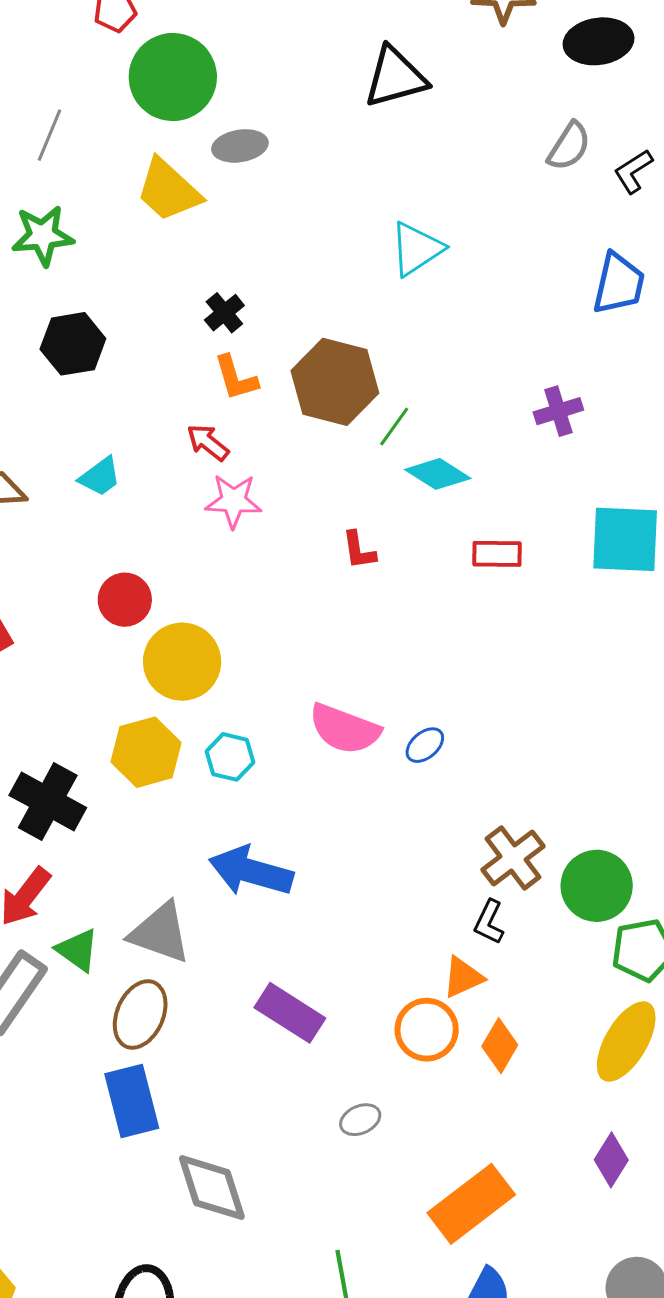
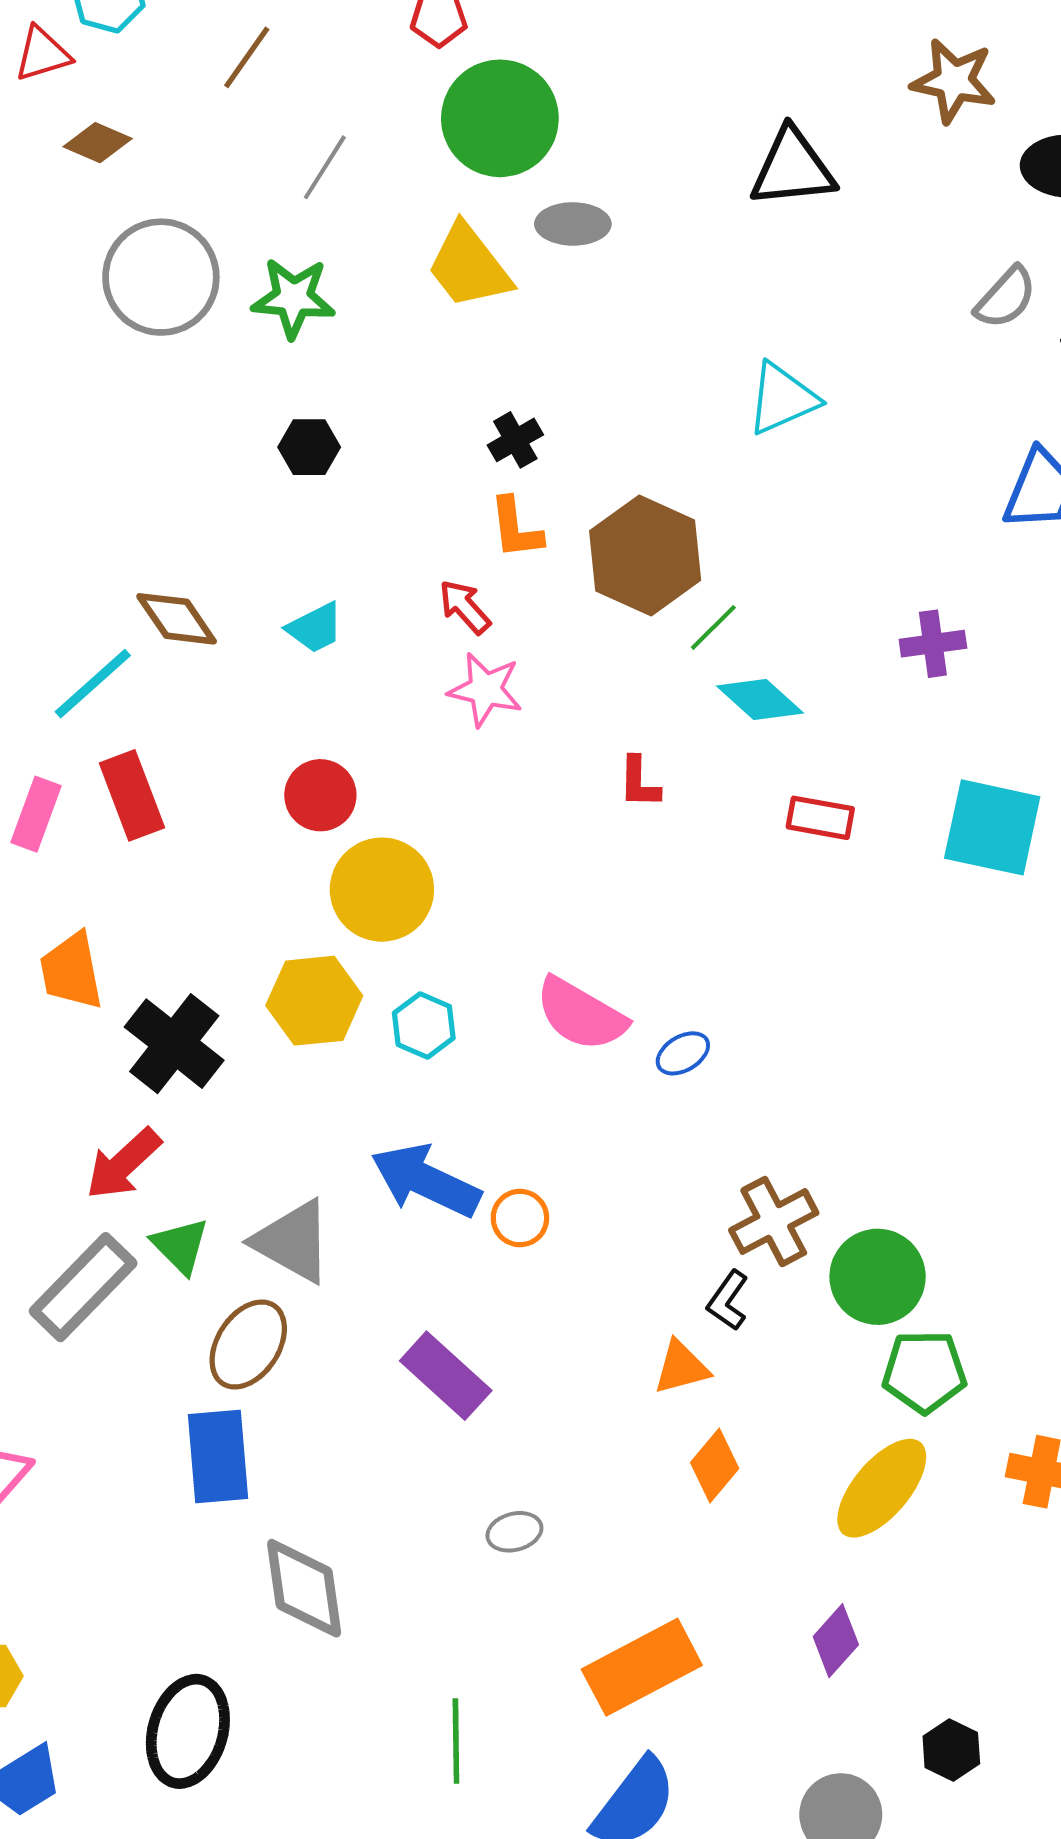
black hexagon: (73, 344) -> (309, 447), size x0.7
orange circle: (427, 1030) -> (520, 1218), moved, size x0.7

